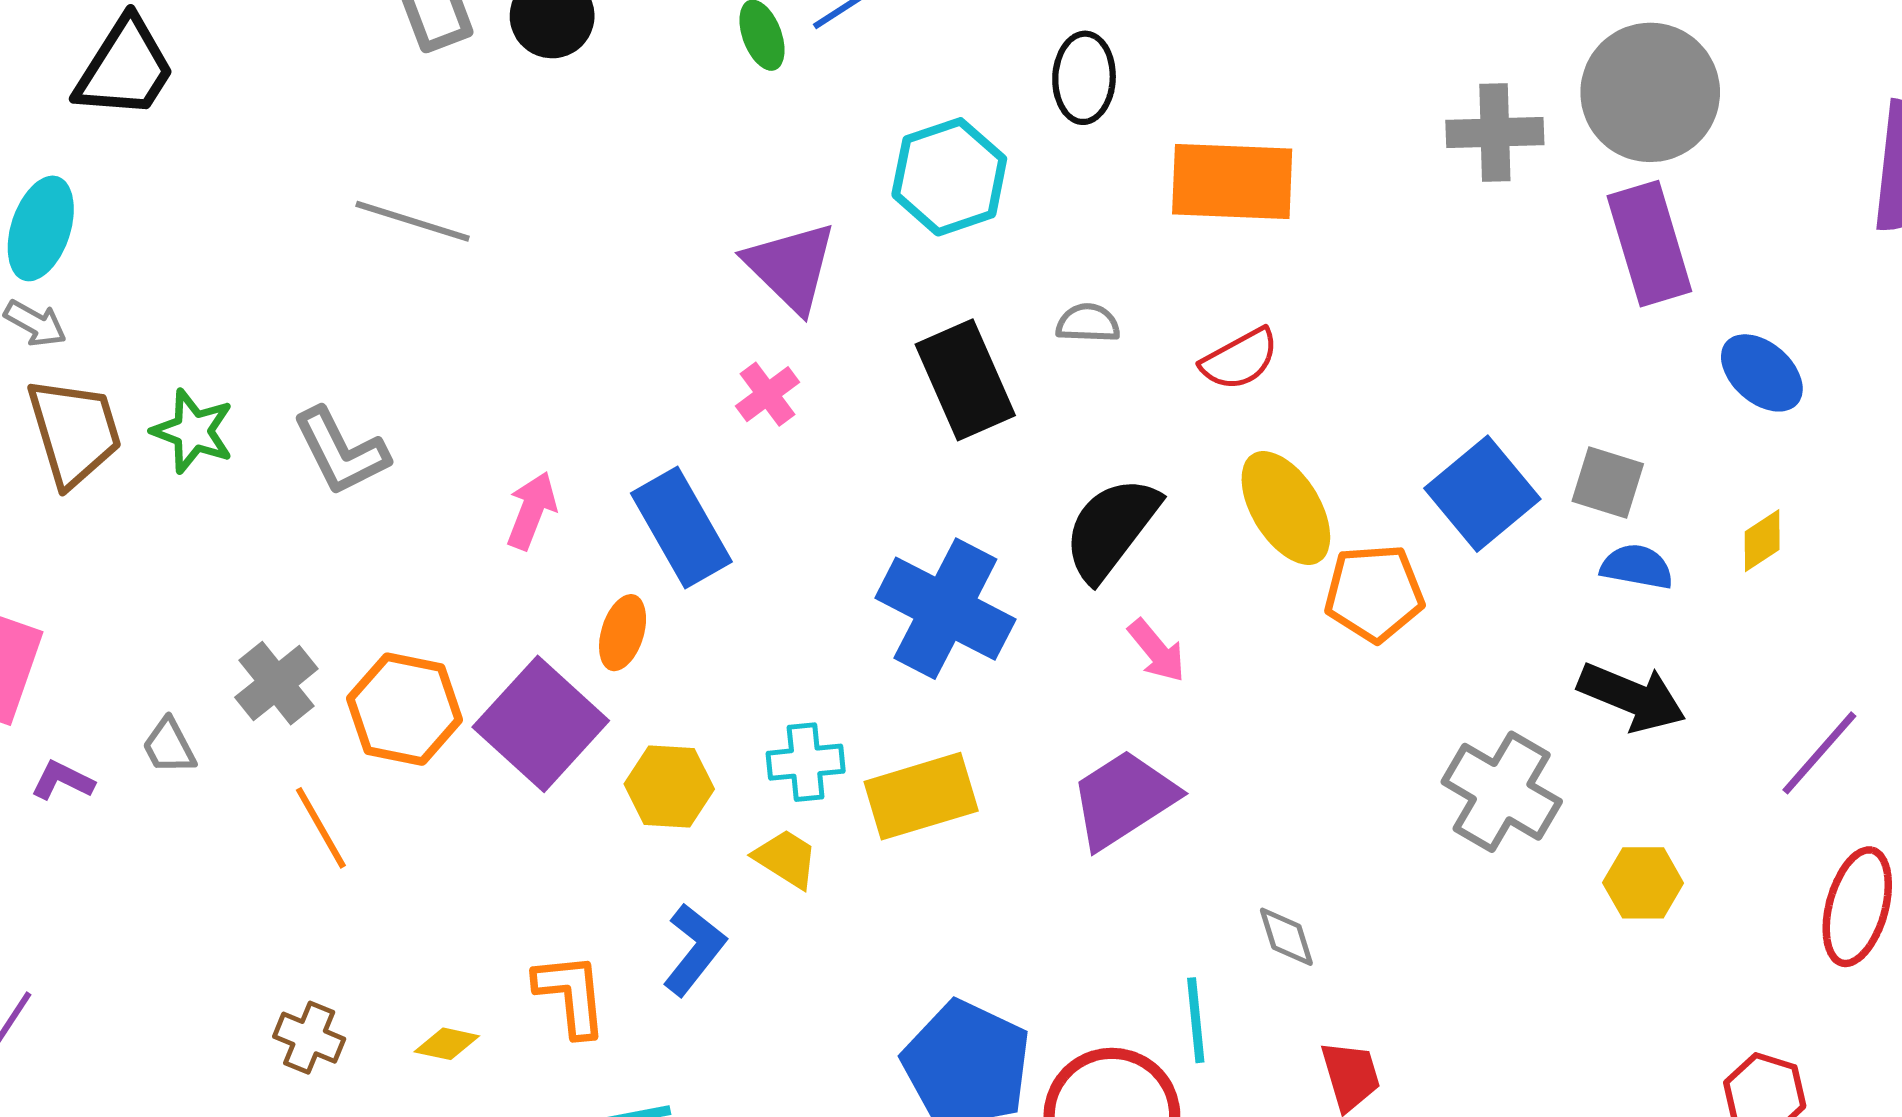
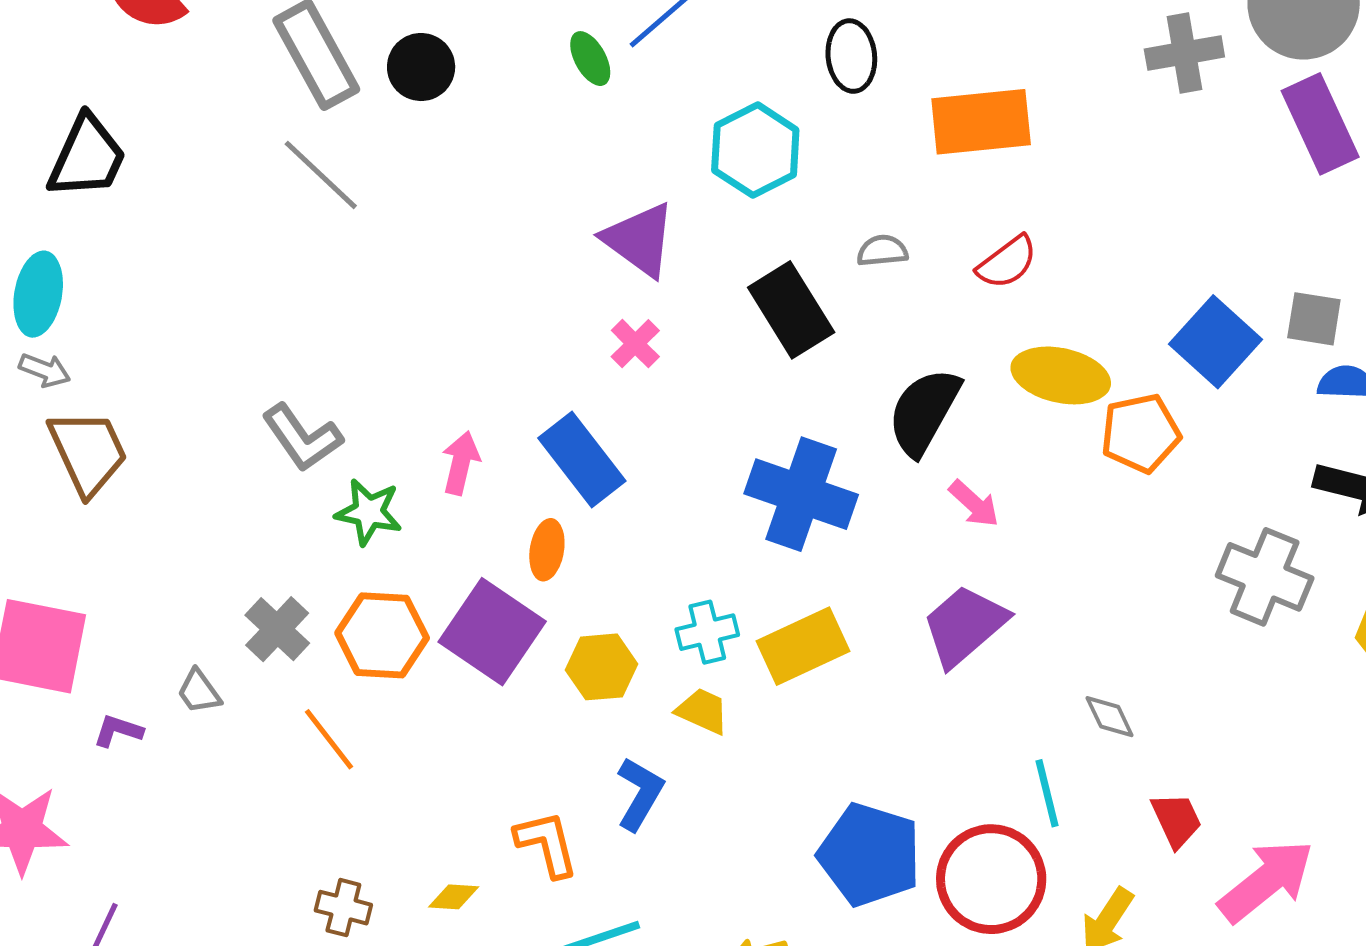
gray line: (413, 221) -> (321, 175), moved, turned 34
green star: (193, 431) -> (369, 512), moved
yellow ellipse: (1286, 508) -> (1061, 375), turned -38

